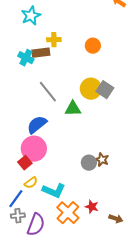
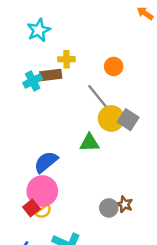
cyan cross: (26, 58) -> (33, 81), turned 35
gray line: (48, 92) -> (98, 97), moved
yellow semicircle: (31, 183) -> (44, 212), moved

